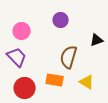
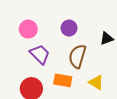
purple circle: (61, 20) -> (69, 28), moved
purple trapezoid: (17, 57) -> (40, 54), moved

